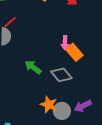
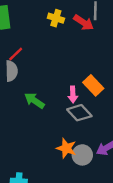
pink arrow: (65, 43) -> (73, 94), moved
green arrow: (33, 67) -> (34, 101), moved

